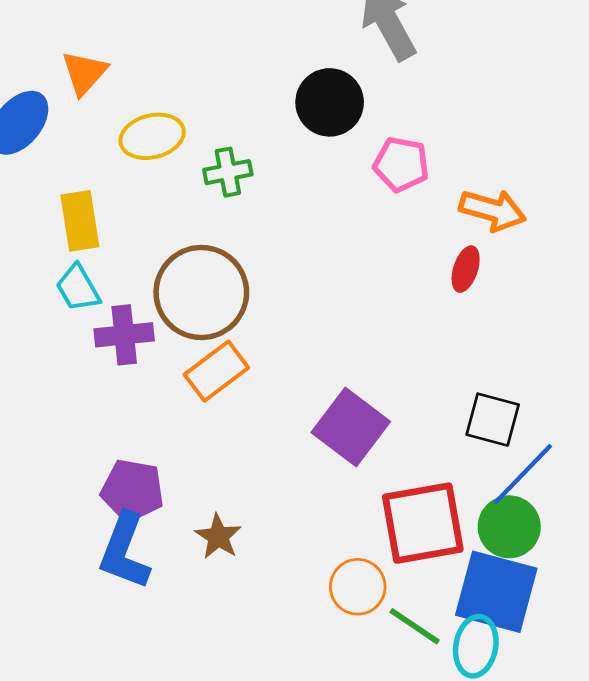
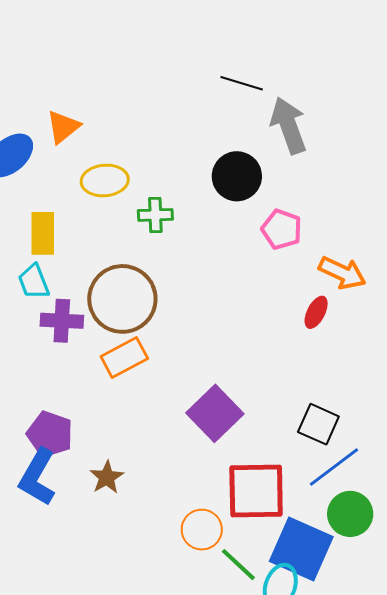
green circle: (509, 527) -> (350, 514), moved

